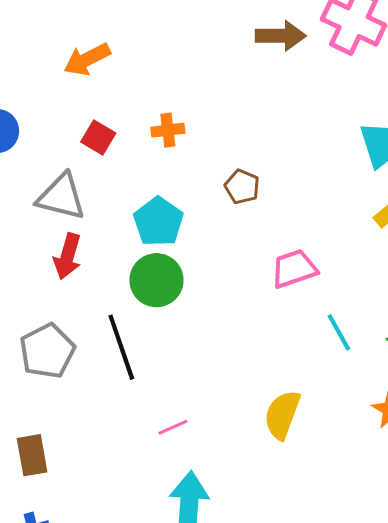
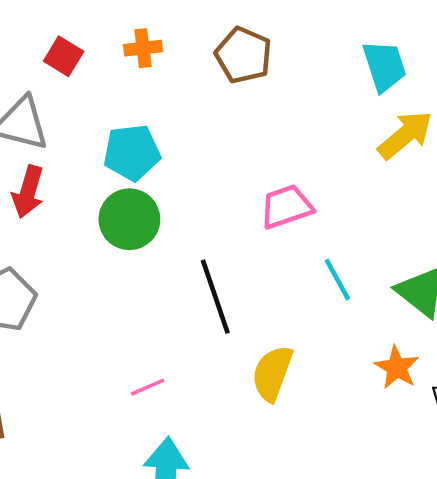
brown pentagon: (242, 187) -> (243, 55), moved, size x1.4
cyan pentagon: (158, 222) -> (132, 152), turned 30
black line: (121, 347) -> (215, 297), moved

